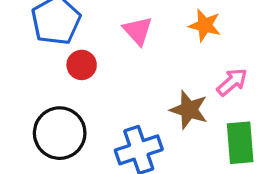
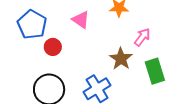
brown star: (189, 110) -> (121, 59), turned 30

